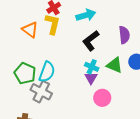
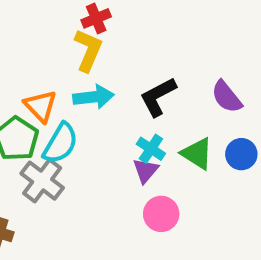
cyan arrow: (86, 15) -> (93, 97), moved
orange triangle: (30, 30) -> (41, 106), moved
purple semicircle: (124, 35) -> (227, 97), turned 138

